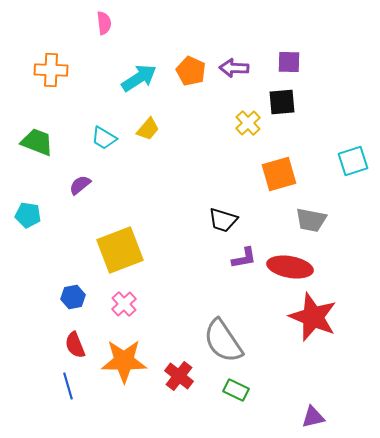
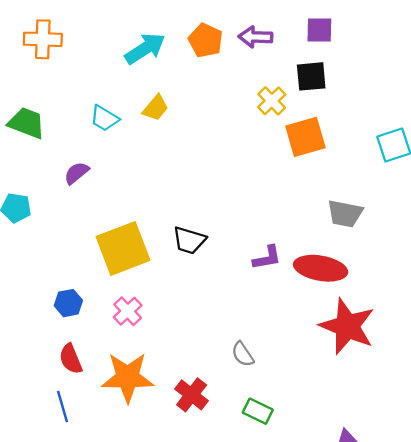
orange square: (279, 174) -> (305, 137), moved
black trapezoid: (223, 220) -> (189, 240), moved
gray semicircle: (223, 341) -> (243, 354), size x0.5

